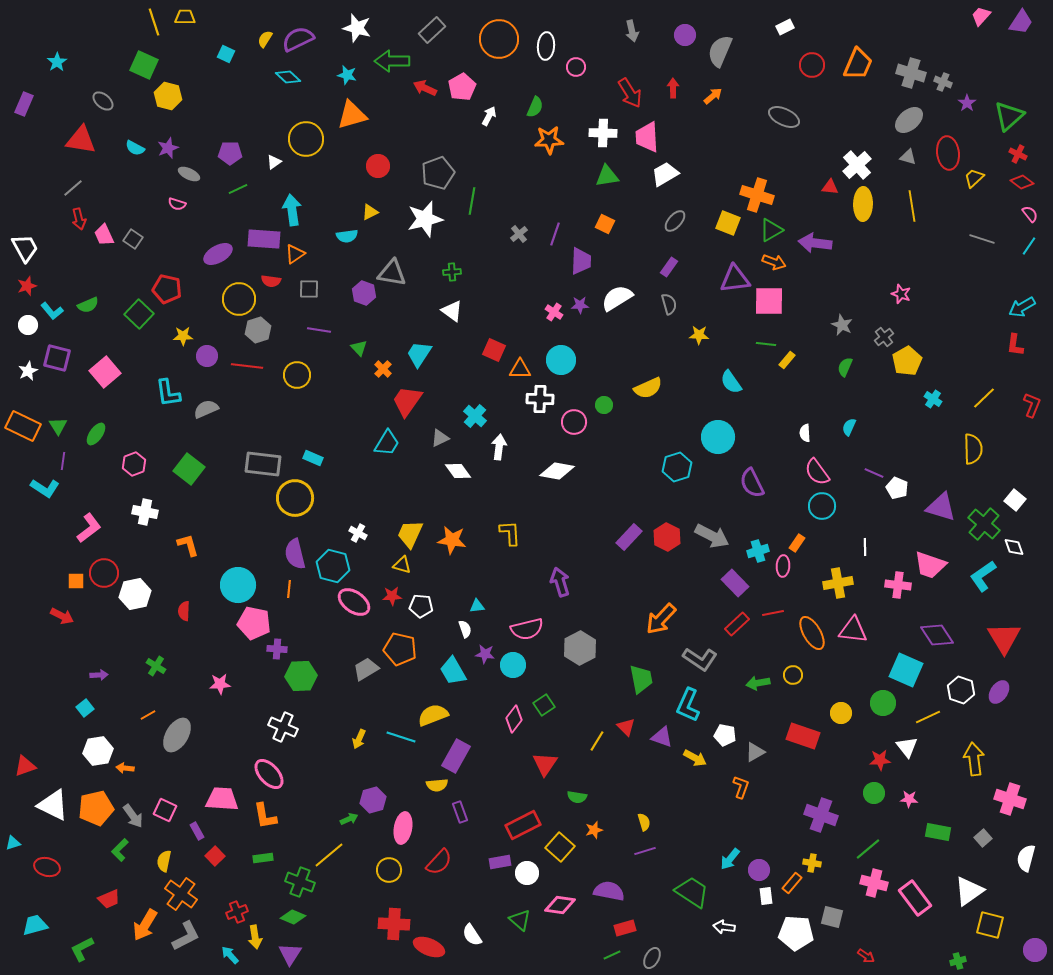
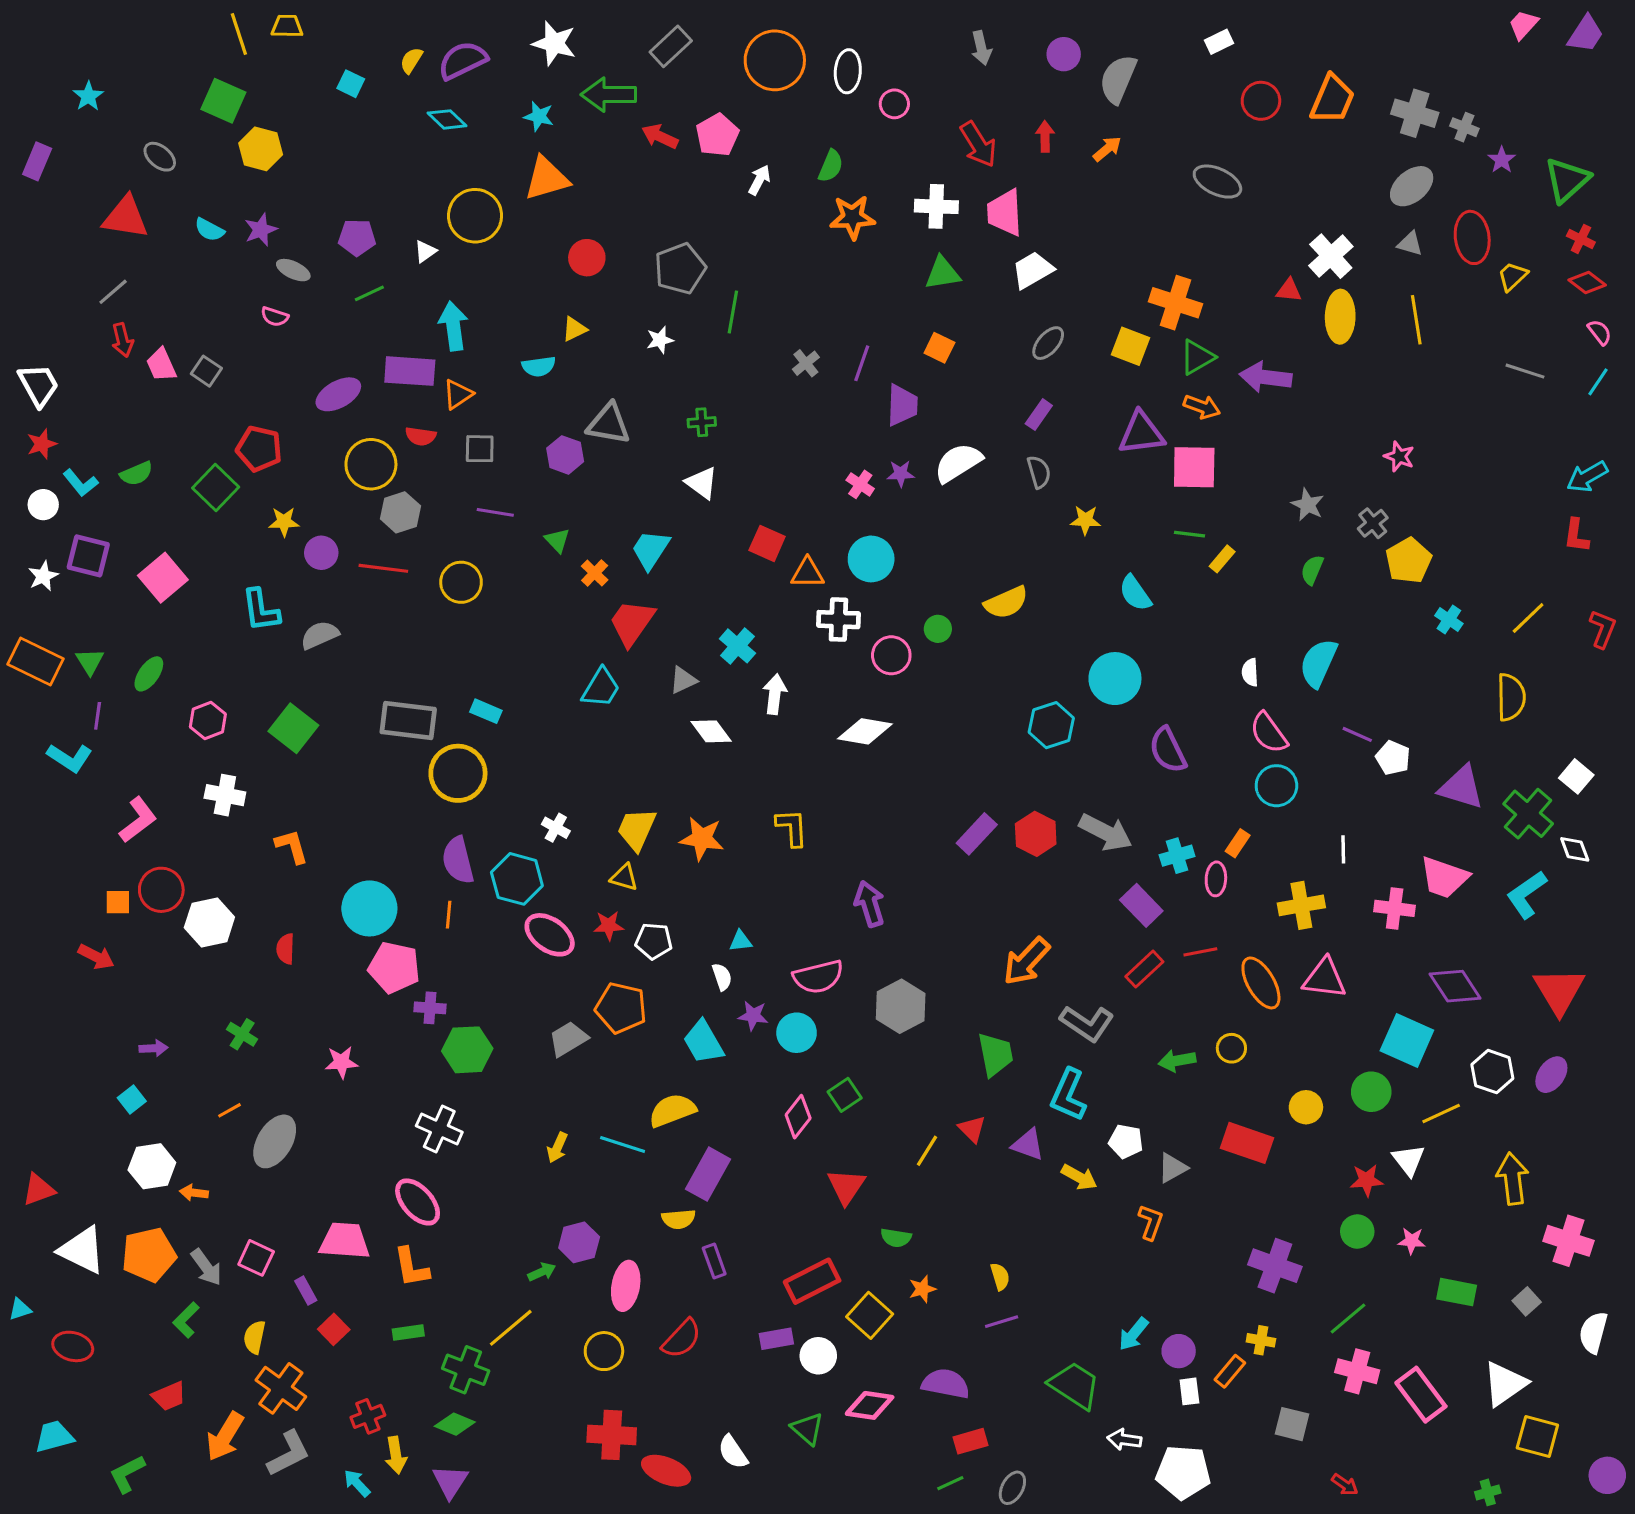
white star: (425, 219) -> (660, 340), size x0.5
cyan semicircle: (849, 427) -> (1318, 663), size x1.8
white pentagon: (796, 933) -> (1183, 1472), moved

